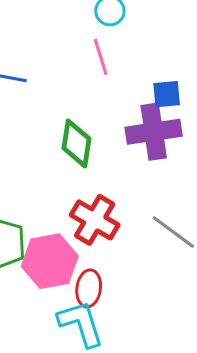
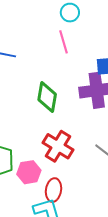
pink hexagon: (50, 261) -> (29, 172), size x0.7

